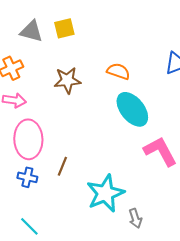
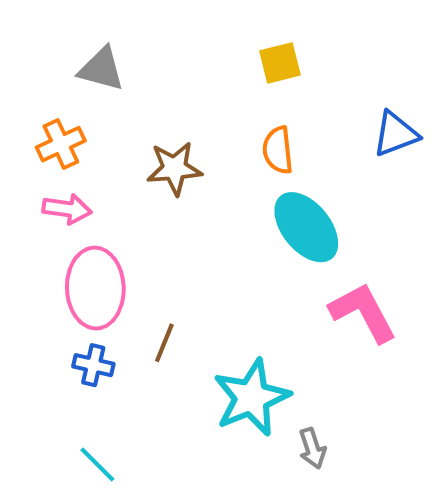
yellow square: (64, 28) -> (280, 63), moved
orange semicircle: (118, 71) -> (278, 150), turned -115

